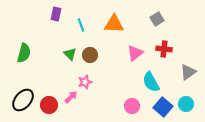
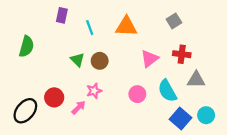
green semicircle: (24, 53) -> (26, 46), moved
gray triangle: (188, 72) -> (196, 80), moved, turned 36
red circle: (49, 105) -> (54, 97), moved
pink circle: (132, 106) -> (137, 94), moved

